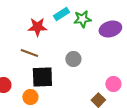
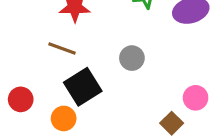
black square: (42, 77) -> (83, 87), turned -30

